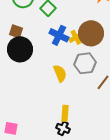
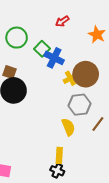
blue cross: (59, 35) -> (54, 58), moved
yellow semicircle: (60, 73) -> (68, 127), moved

